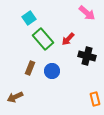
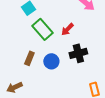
black cross: (87, 56) -> (78, 53), moved, turned -30

